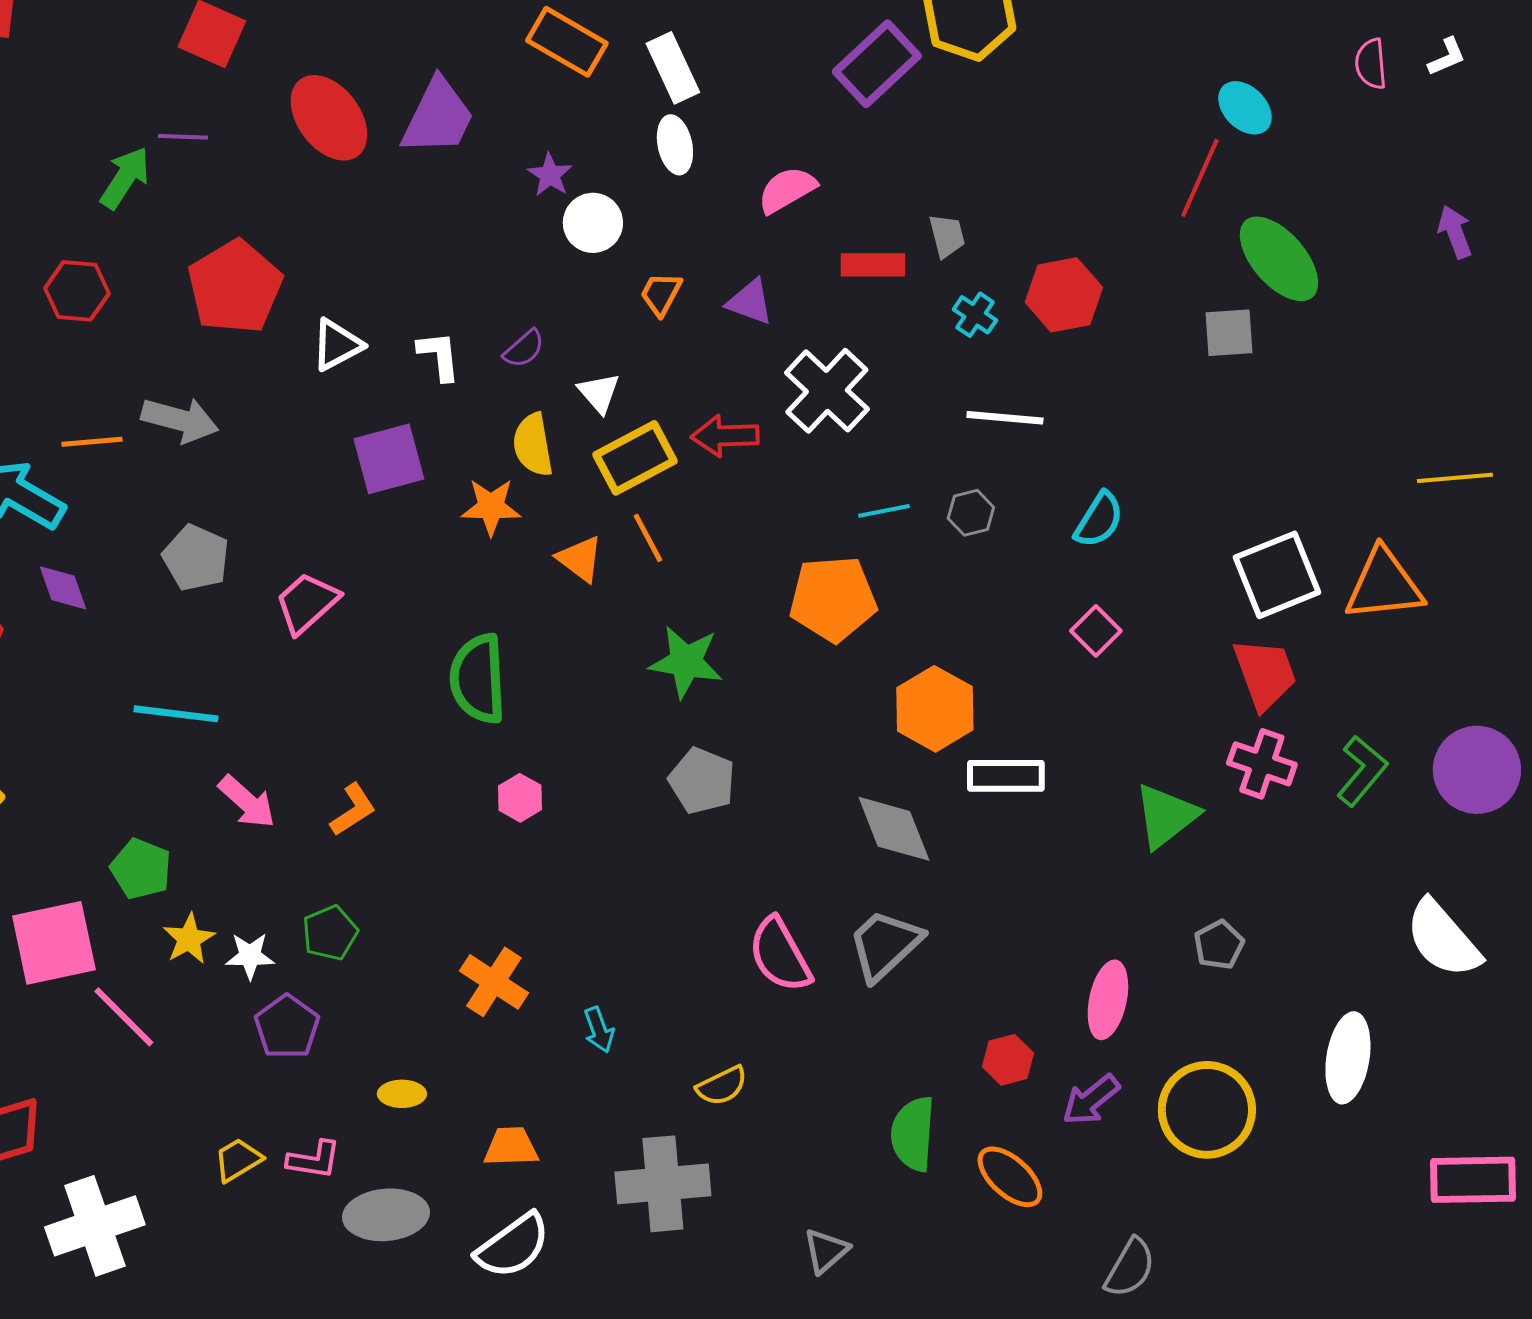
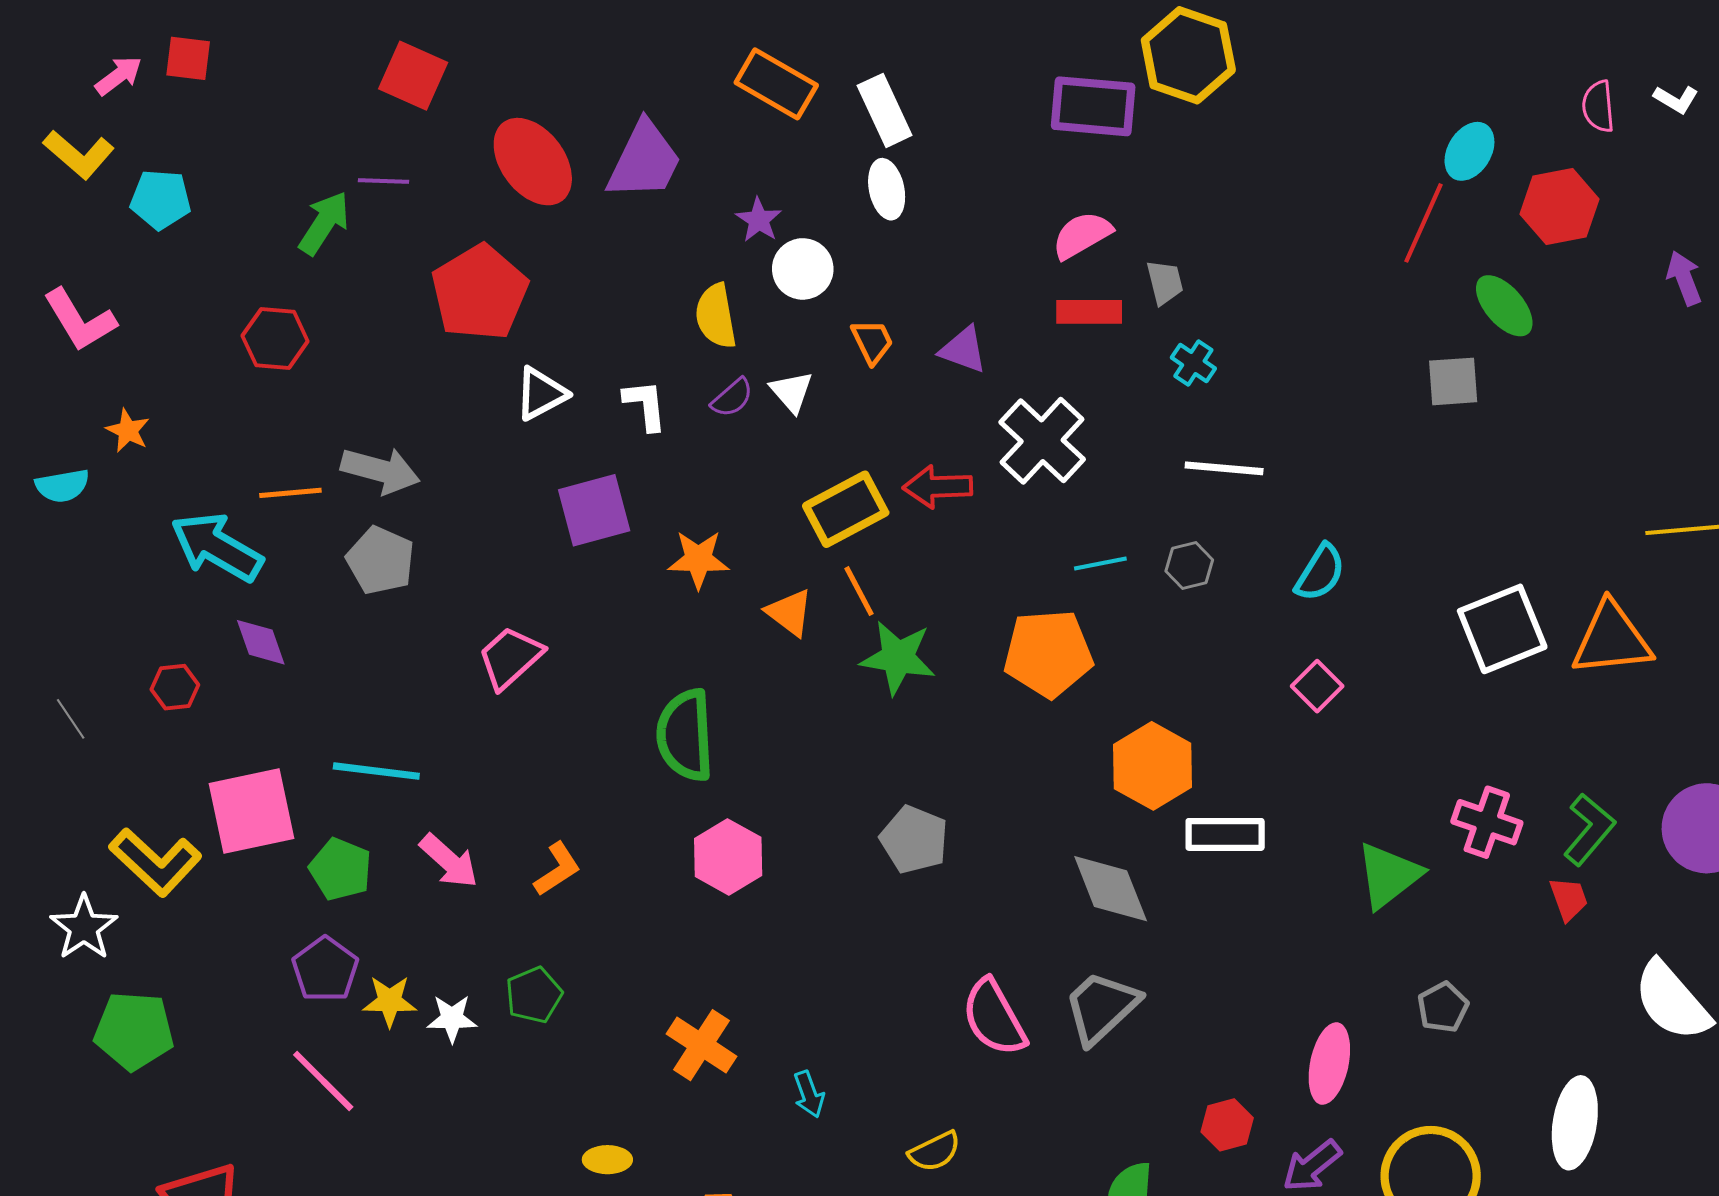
white L-shape: (1447, 57) -> (1676, 99), turned 54
purple rectangle: (877, 64) -> (1093, 106), turned 48
cyan ellipse: (1245, 108) -> (1469, 151), turned 76
pink semicircle: (787, 190) -> (1082, 235), moved
green ellipse: (1279, 259) -> (1504, 306), size x0.7
red pentagon: (235, 287) -> (480, 292), moved
orange trapezoid: (661, 294) -> (872, 342), turned 126
red hexagon: (1064, 295) -> (1559, 207), moved
white triangle: (599, 393) -> (791, 392), moved
yellow semicircle: (533, 445) -> (716, 316), moved
gray pentagon: (196, 558) -> (380, 560), moved
green star: (686, 662) -> (898, 658), moved
red trapezoid: (1265, 674) -> (1569, 899), moved, size x0.6
pink hexagon: (520, 798) -> (728, 857), size x1.5
green pentagon: (141, 869) -> (341, 869), moved
yellow star: (189, 939) -> (390, 1001), turned 30
pink square: (54, 943) -> (252, 811), moved
purple pentagon: (287, 1027) -> (325, 969), moved

